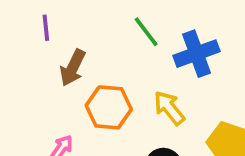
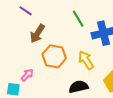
purple line: (46, 28) -> (26, 11), turned -56

